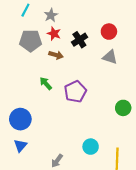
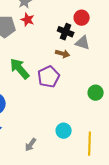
black cross: (79, 40) -> (66, 32), moved, turned -35
brown arrow: (56, 55) -> (63, 54), moved
green arrow: (46, 83) -> (20, 69), size x1.6

